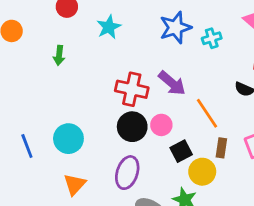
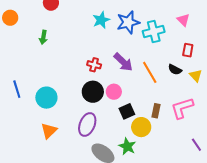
cyan star: (109, 27) -> (101, 20), moved
cyan cross: (212, 38) -> (154, 32), size x1.5
red cross: (132, 89) -> (94, 65), size x0.6
orange line: (207, 113) -> (150, 72), moved
blue line: (27, 146) -> (17, 89), moved

